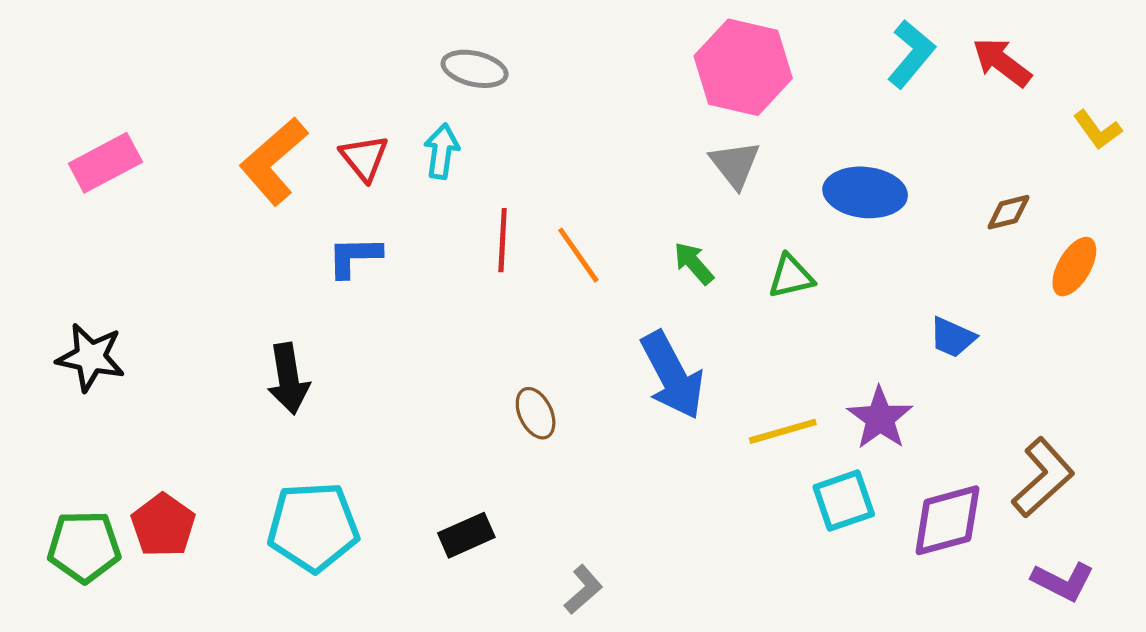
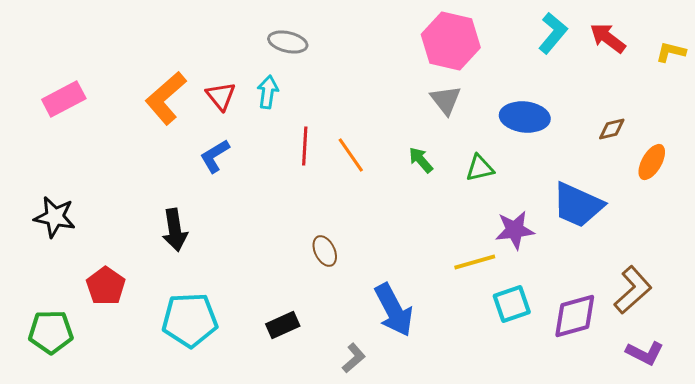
yellow L-shape: (1097, 130) -> (671, 52), moved, turned 140
blue L-shape: (354, 257) -> (215, 156), turned -30
blue trapezoid: (952, 337) -> (578, 205), size x1.8
blue arrow: (672, 375) -> (394, 310), moved
purple star: (880, 418) -> (515, 230), moved, turned 30
red pentagon: (163, 525) -> (106, 286), moved

